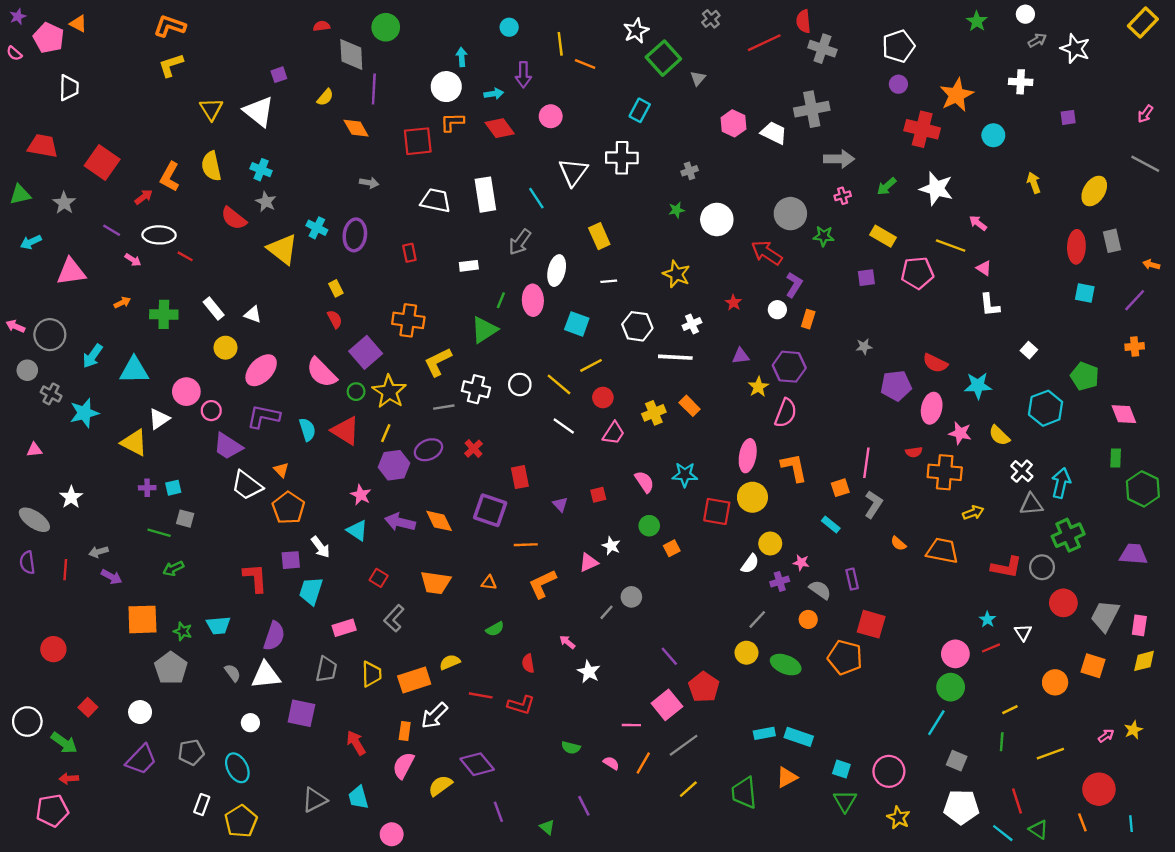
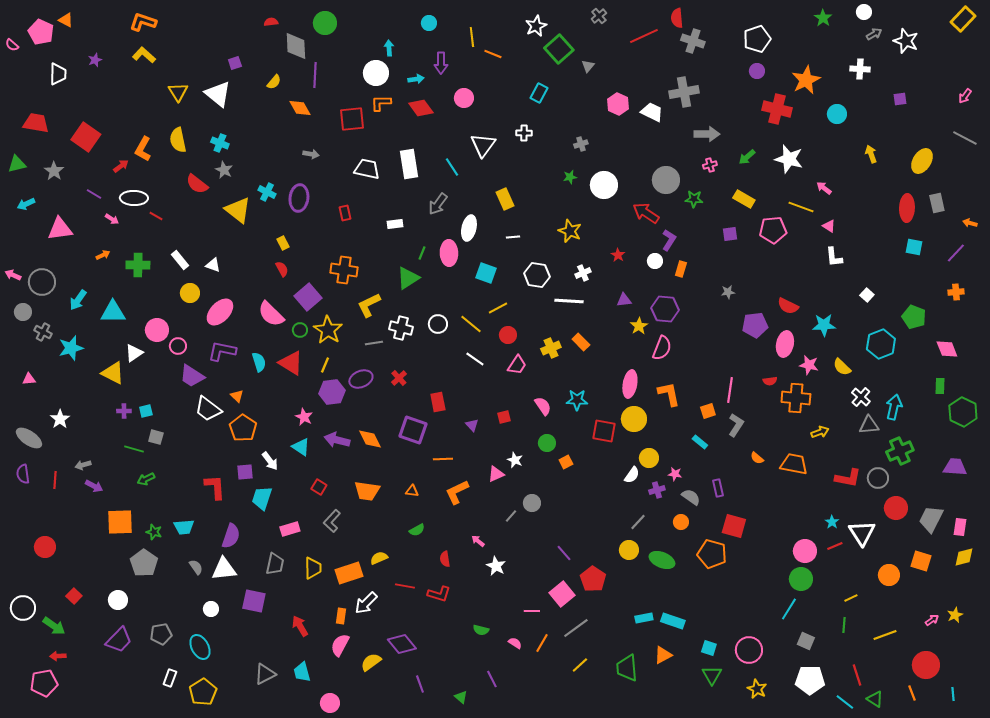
purple star: (18, 17) -> (95, 60), moved
yellow L-shape: (171, 65) -> (144, 55), turned 60
white cross: (622, 158) -> (524, 133), size x0.6
white triangle: (1023, 633) -> (862, 533), size x1.8

